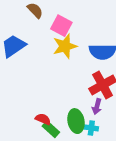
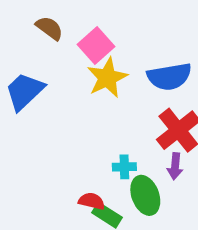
pink square: (61, 26) -> (96, 46), turned 30
cyan cross: (91, 128) -> (124, 167), moved

